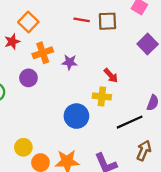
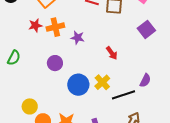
red star: (12, 42) -> (35, 25), moved
purple circle: (28, 78) -> (55, 63), moved
yellow cross: (102, 96) -> (102, 82), moved, turned 35

